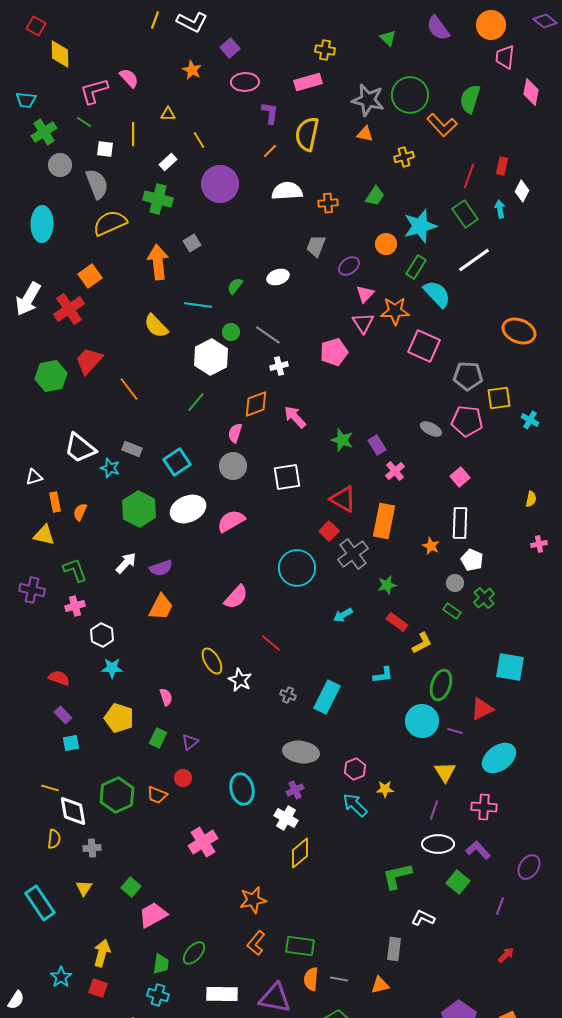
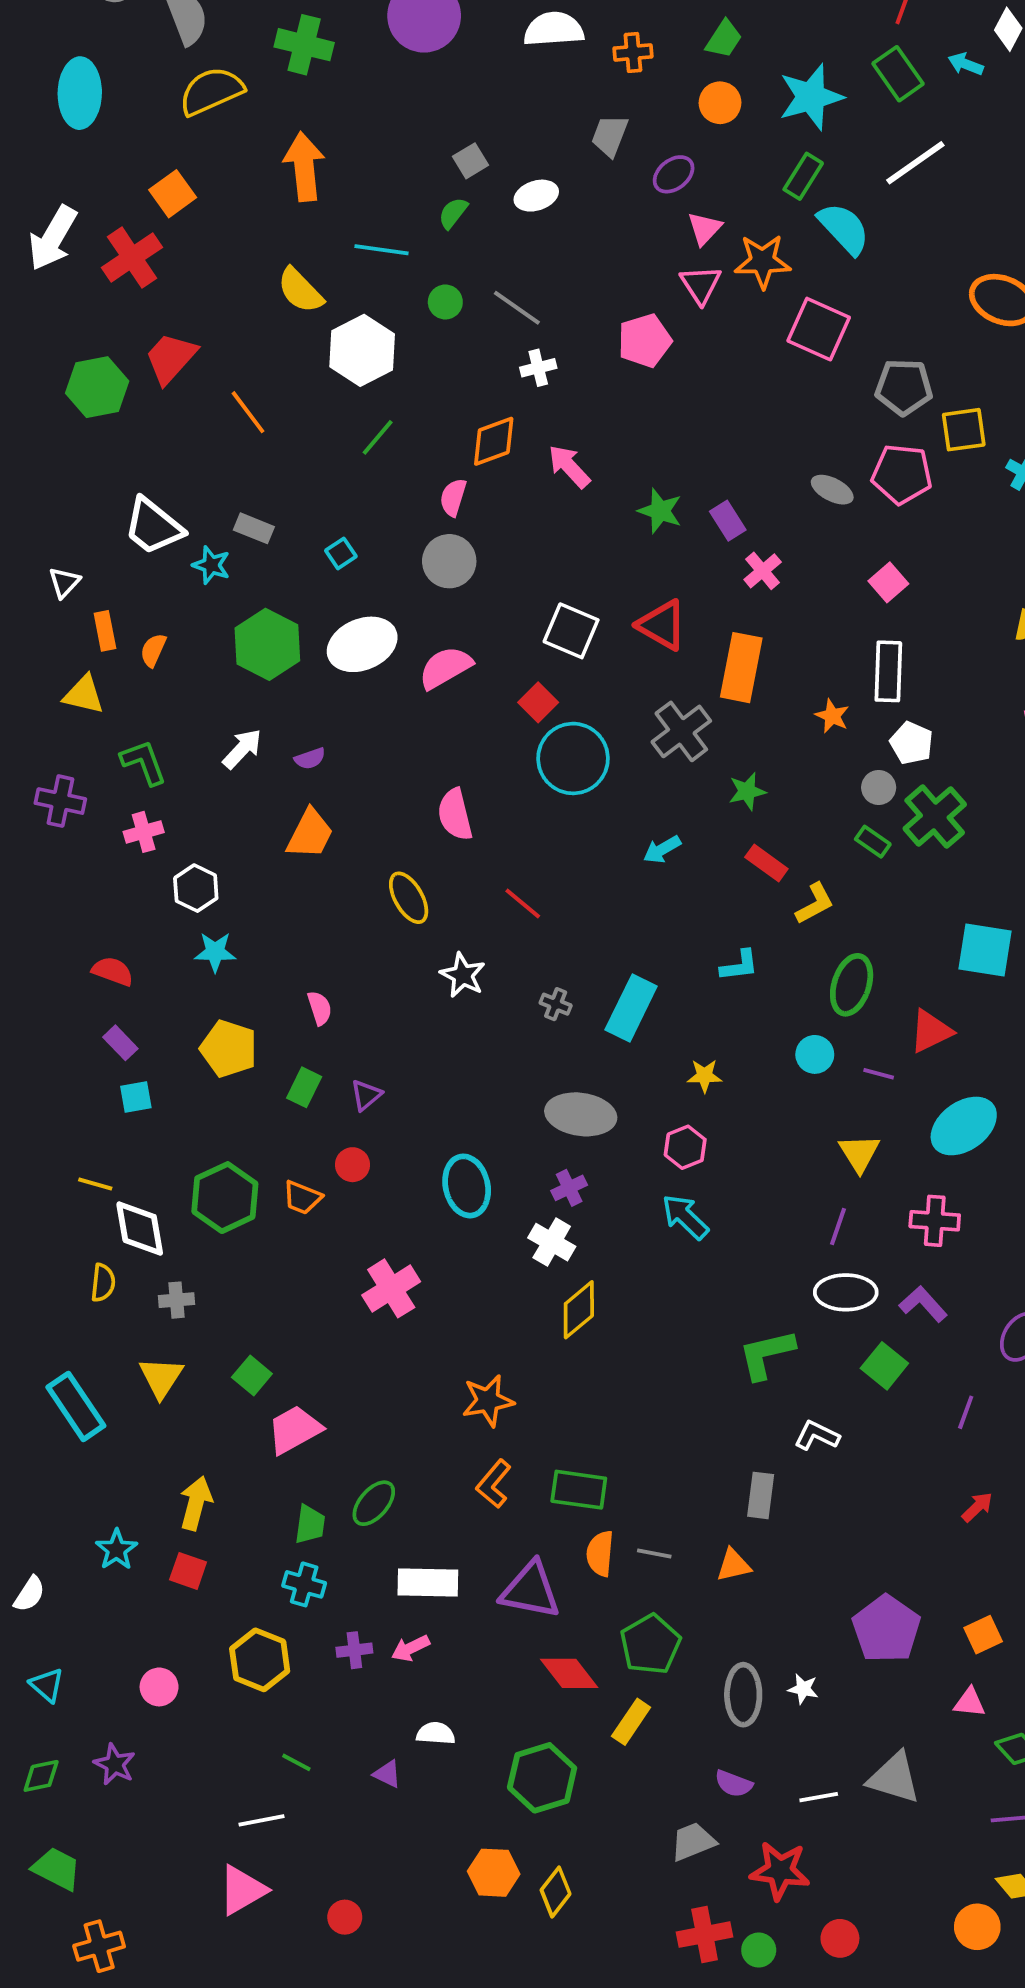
cyan arrow: (500, 209) -> (966, 64), turned -60
gray square: (192, 243) -> (470, 161), moved
orange circle: (386, 244) -> (720, 103), moved
white hexagon: (211, 357) -> (362, 350), moved
cyan square: (177, 462) -> (341, 553), size x0.6
white triangle: (34, 477) -> (64, 582), turned -30
white square: (287, 477) -> (571, 631), moved, turned 32
red square: (329, 531) -> (538, 702), moved
purple semicircle: (161, 568) -> (310, 758), size x0.7
pink semicircle: (236, 597) -> (455, 815), turned 124
green cross: (484, 598) -> (935, 817), size x1.5
yellow ellipse: (212, 661) -> (409, 898), moved
cyan circle: (422, 721) -> (815, 1054), size x0.6
yellow star: (385, 789) -> (705, 1076), moved
yellow triangle: (84, 888) -> (161, 1377), size x1.4

